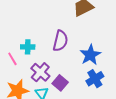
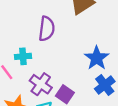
purple semicircle: (60, 41) -> (47, 29), moved

